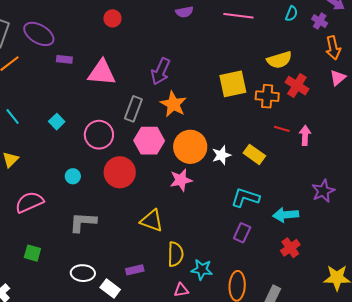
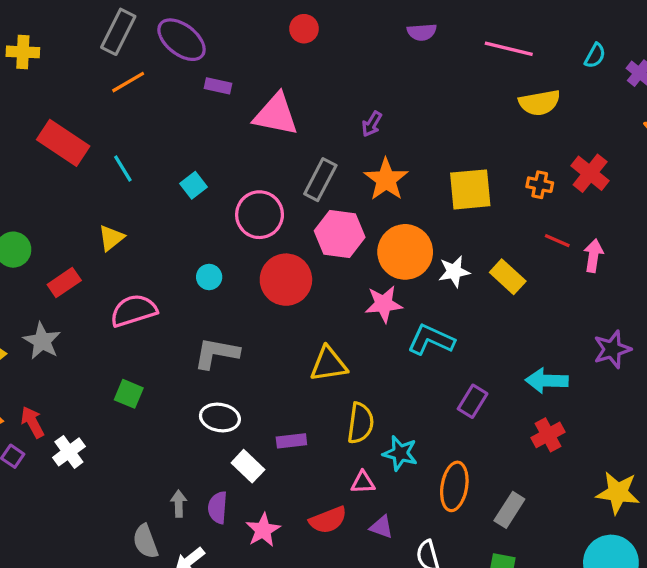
yellow semicircle: (279, 60) -> (540, 103), moved
purple arrow: (161, 71) -> (372, 124), size x0.6
yellow square: (233, 84) -> (470, 189), moved
orange cross: (267, 96) -> (540, 185), size x0.7
cyan L-shape: (245, 198) -> (431, 340), moved
yellow triangle: (152, 221) -> (329, 364), turned -35
white ellipse: (83, 273) -> (220, 417), moved

